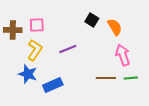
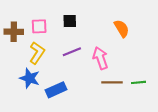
black square: (92, 20) -> (70, 21), moved, turned -32
pink arrow: (123, 55) -> (100, 58), moved

